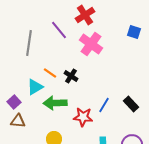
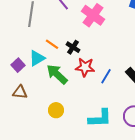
purple square: (14, 102) -> (18, 65), moved
green arrow: (55, 103) -> (57, 74), turned 45
red star: (83, 117) -> (85, 67), moved

